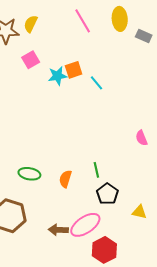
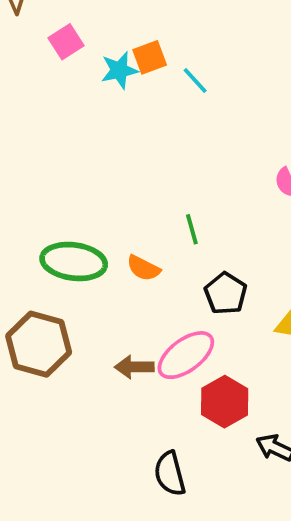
green line: (96, 170) -> (192, 229), moved
green ellipse: (29, 174) -> (74, 261), size x1.5
orange semicircle: (65, 179) -> (143, 268), turned -78

